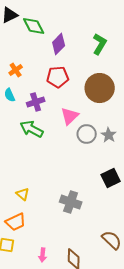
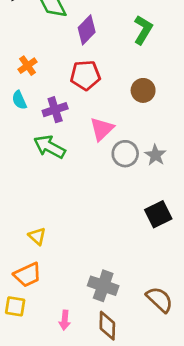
brown circle: (100, 88) -> (143, 90), size x0.6
gray cross: (71, 202) -> (103, 286), moved

